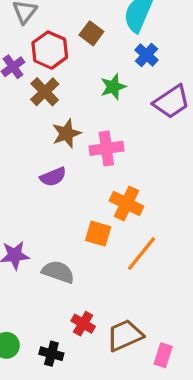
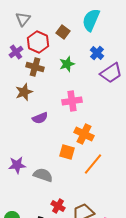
blue cross: (146, 55) -> (97, 53), moved
green star: (113, 87) -> (67, 64), moved
brown cross: (45, 92) -> (35, 67), turned -30
brown star: (66, 133) -> (24, 92), moved

